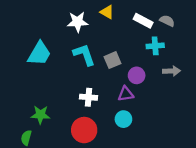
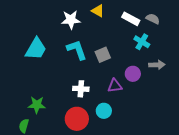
cyan cross: (155, 46) -> (142, 42), turned 35
purple circle: (137, 75) -> (133, 74), moved
cyan circle: (123, 119) -> (104, 111), moved

